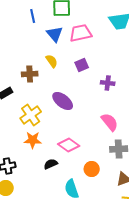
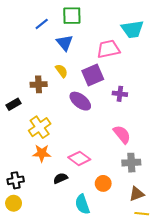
blue line: (33, 16) -> (42, 24), turned 64
pink trapezoid: (81, 33) -> (108, 49), moved
purple square: (82, 65) -> (93, 75), size x1.5
purple ellipse: (63, 101) -> (80, 101), moved

